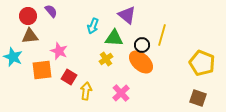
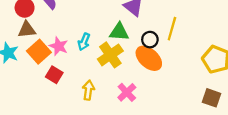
cyan arrow: (93, 26) -> (84, 42), moved
yellow cross: (106, 59) -> (110, 55), size x1.6
orange square: (42, 70) -> (39, 52), moved, turned -35
red square: (69, 77) -> (54, 75), moved

